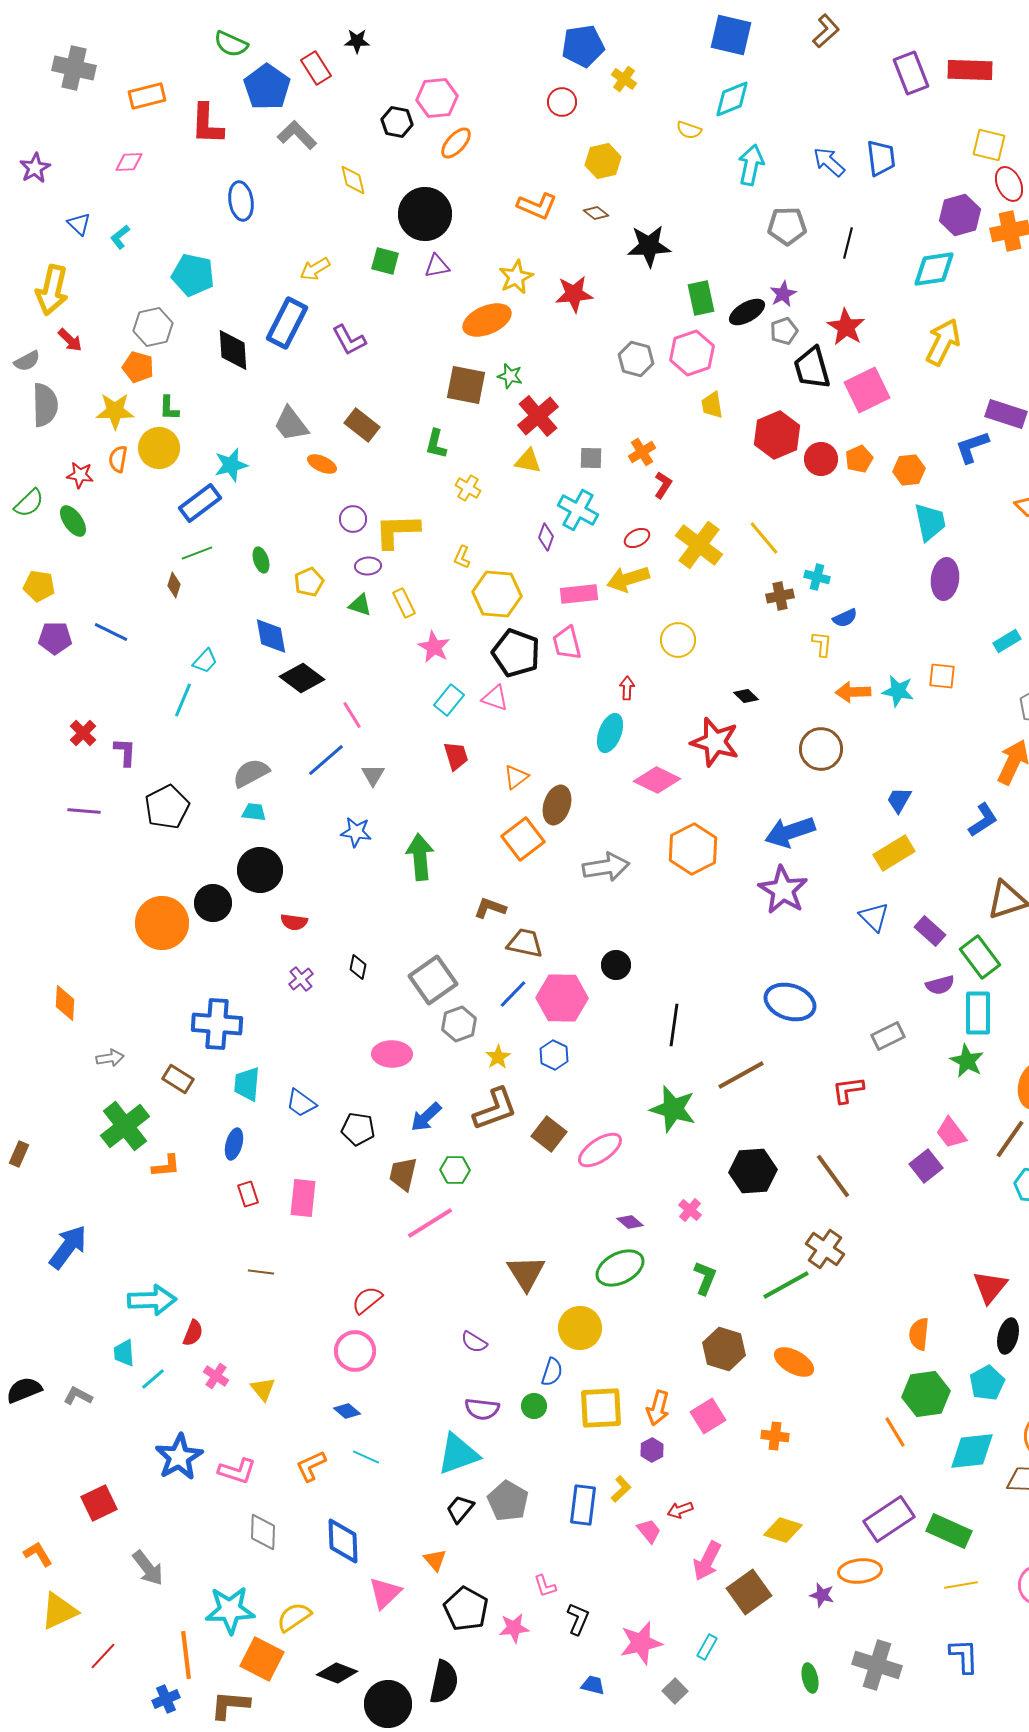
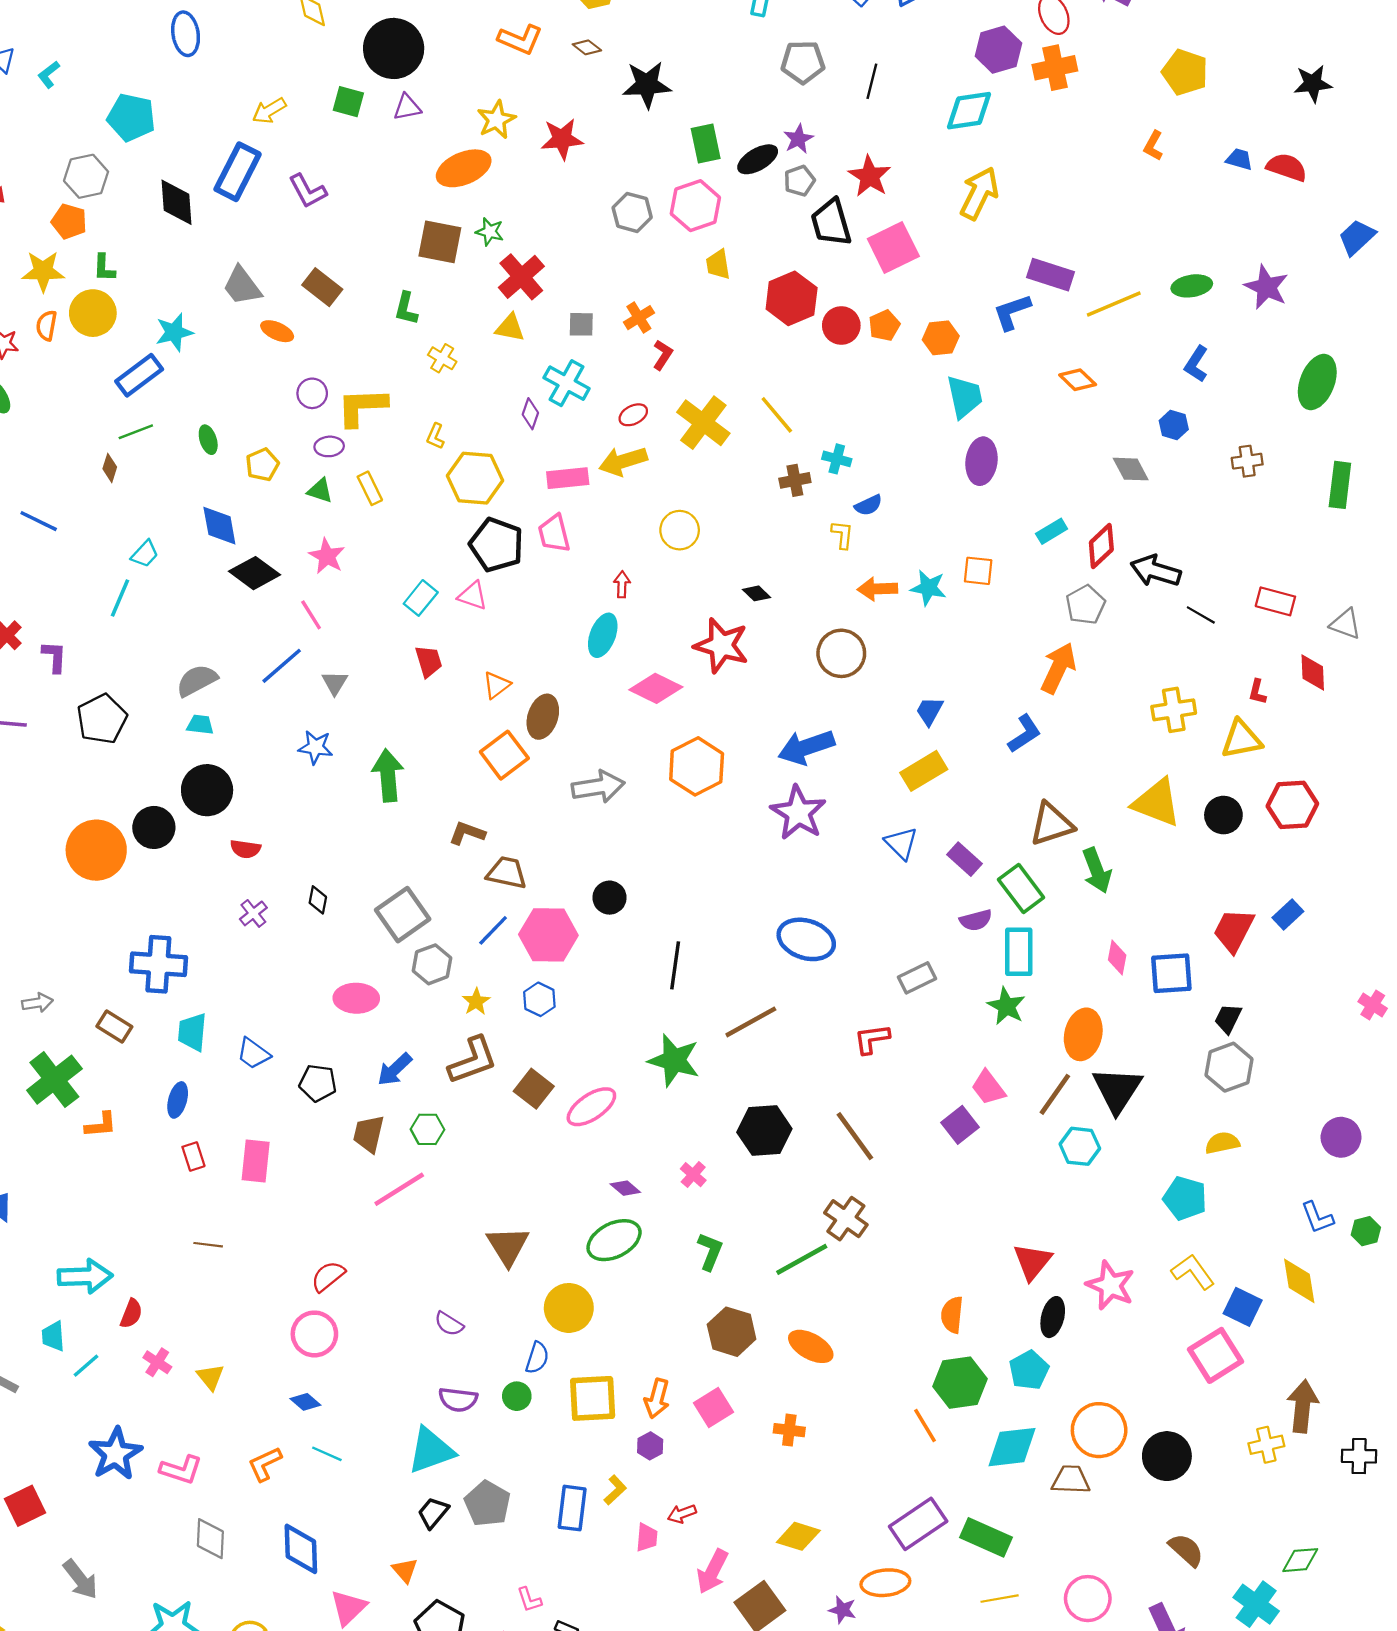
pink star: (434, 647) -> (327, 556), moved
pink trapezoid: (649, 1531) -> (647, 1537), turned 44

